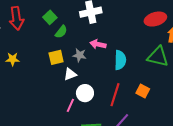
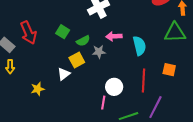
green square: (50, 17) -> (63, 32), moved
green semicircle: (61, 32) -> (83, 41), moved, turned 40
yellow star: (13, 59) -> (38, 89), moved
white triangle: (70, 74) -> (64, 74), moved

